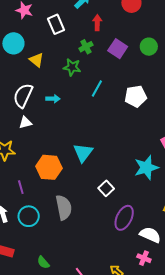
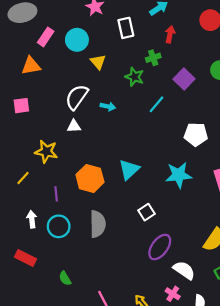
purple square: (118, 49) -> (184, 79), moved
white pentagon: (136, 96) -> (196, 134), moved
cyan star: (146, 168) -> (179, 175), moved

